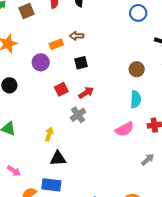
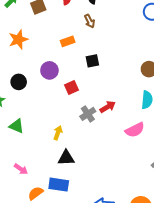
brown arrow: (77, 36) -> (90, 21), moved, turned -120
purple circle: (41, 62) -> (49, 70), moved
red arrow: (86, 93) -> (108, 107), moved

